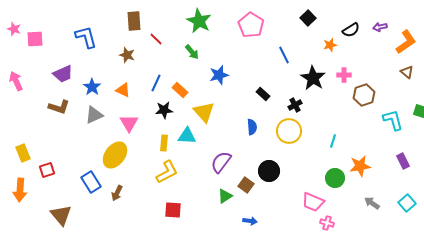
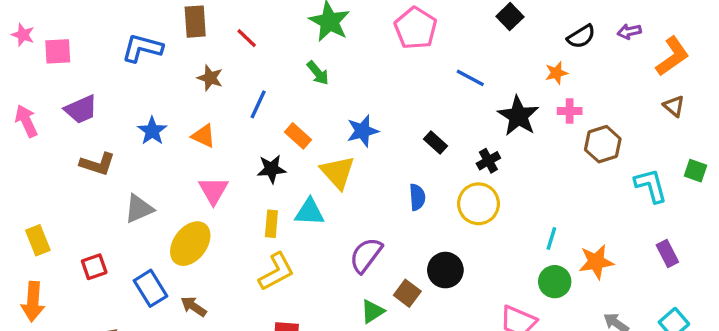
brown rectangle: (134, 21) -> (195, 22), moved
blue L-shape: (86, 37) -> (142, 48), turned -60
red line: (156, 39) -> (247, 38), moved
orange star: (330, 45) -> (556, 73), moved
blue line: (284, 55) -> (470, 78), turned -36
purple trapezoid: (63, 74) -> (81, 109), moved
blue star: (219, 75) -> (363, 131), moved
blue line: (156, 83) -> (258, 104), moved
gray triangle: (94, 115) -> (139, 209), moved
cyan line: (333, 141) -> (551, 239), moved
red square: (47, 170) -> (94, 267), moved
brown arrow: (117, 193) -> (194, 306), turned 98

